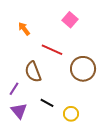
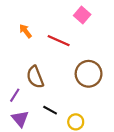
pink square: (70, 20) -> (82, 15), moved
red line: (52, 50) -> (59, 41), moved

